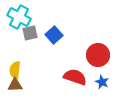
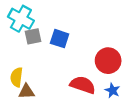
blue square: (54, 35) -> (60, 39), turned -30
brown triangle: (15, 85) -> (26, 92), moved

